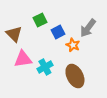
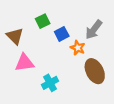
cyan cross: (45, 67) -> (50, 83), moved
brown ellipse: (75, 76) -> (95, 71), moved

